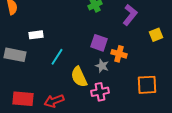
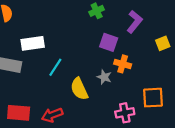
white rectangle: (36, 35) -> (33, 43), size x1.5
purple square: (99, 43) -> (109, 42), moved
pink cross: (100, 92) -> (125, 113), moved

